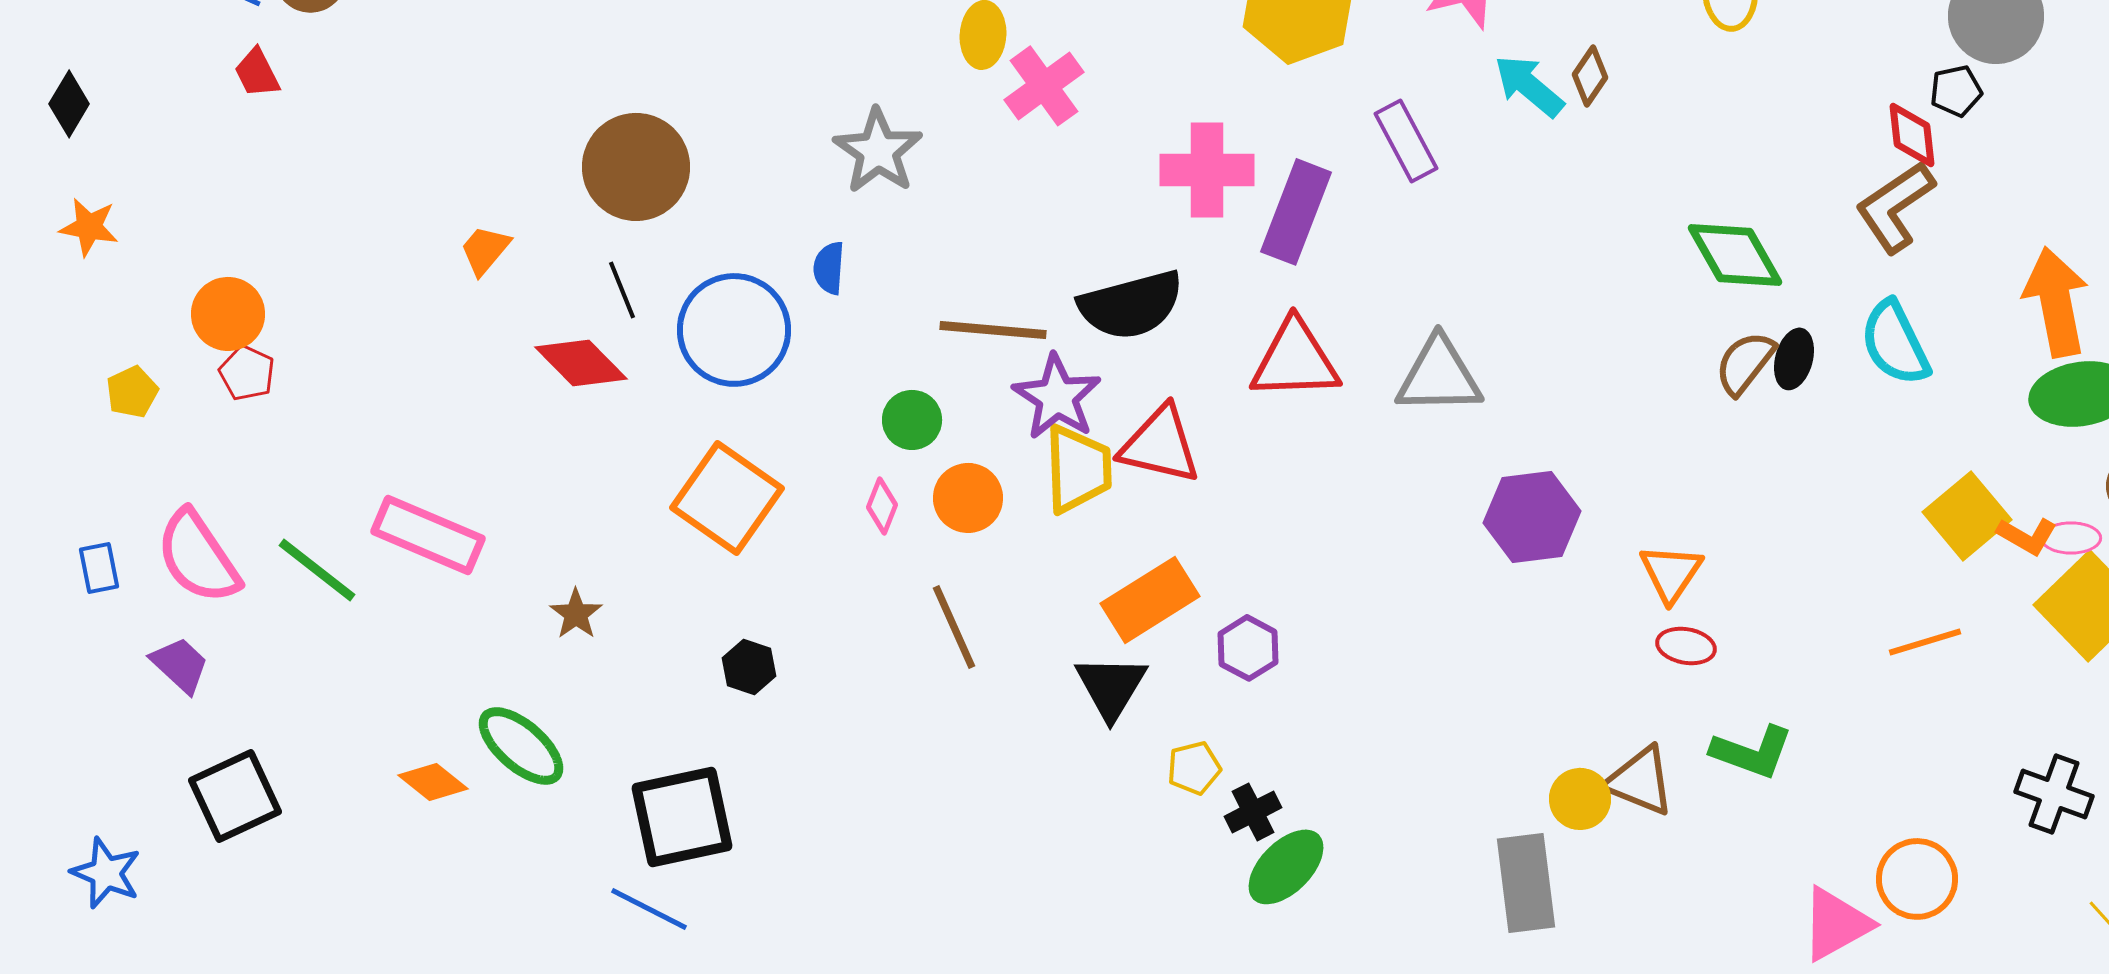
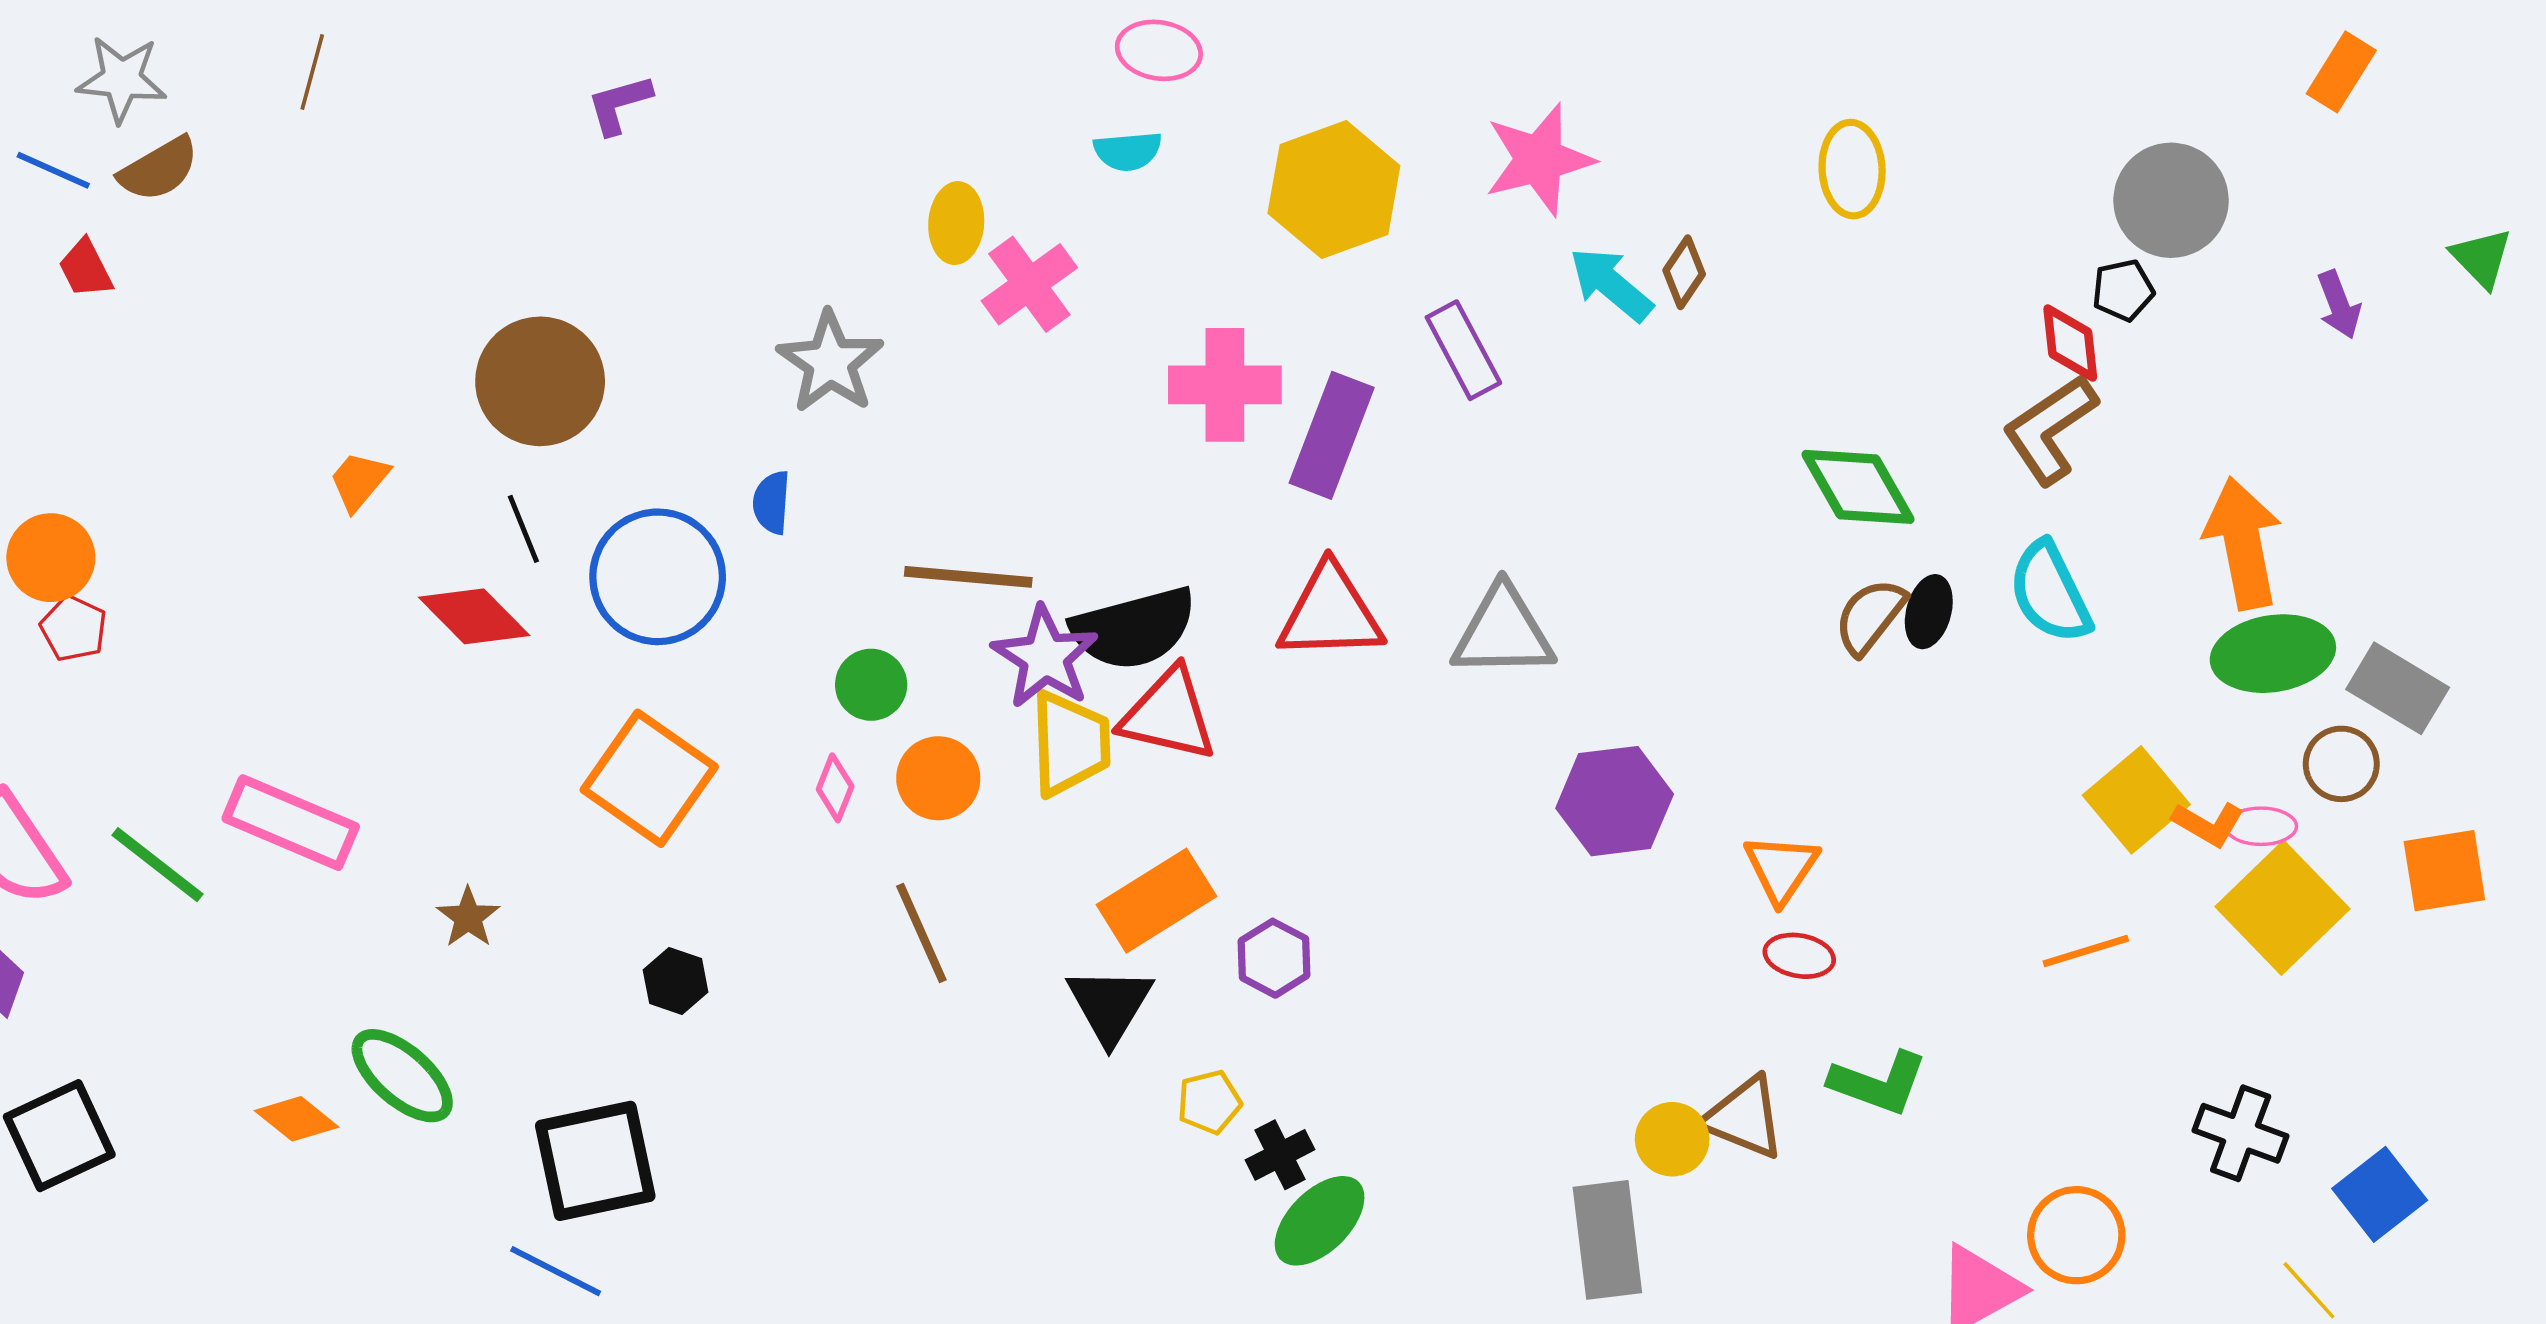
black semicircle: (1131, 305) -> (1134, 628), moved

